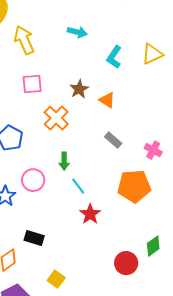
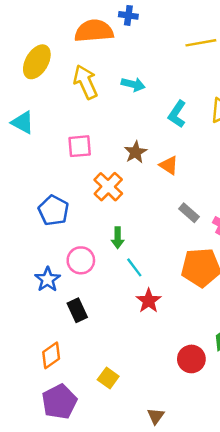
yellow arrow: (24, 40) -> (86, 82), moved
gray rectangle: (113, 140) -> (189, 213), moved
black rectangle: (34, 238) -> (77, 310), moved, turned 48

